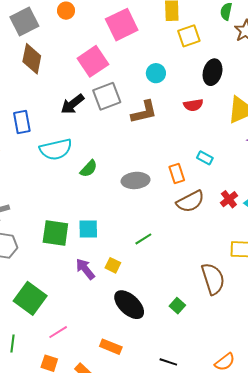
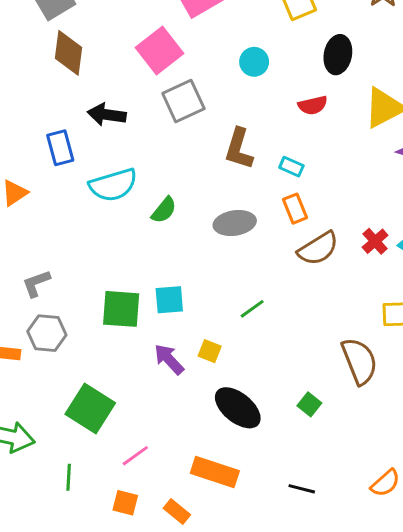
black arrow: (72, 104) -> (107, 115), moved, turned 50
brown L-shape: (144, 112) -> (239, 149), moved, turned 124
cyan rectangle: (205, 158) -> (291, 167), moved
orange rectangle: (111, 347) -> (215, 472), size x1.4

